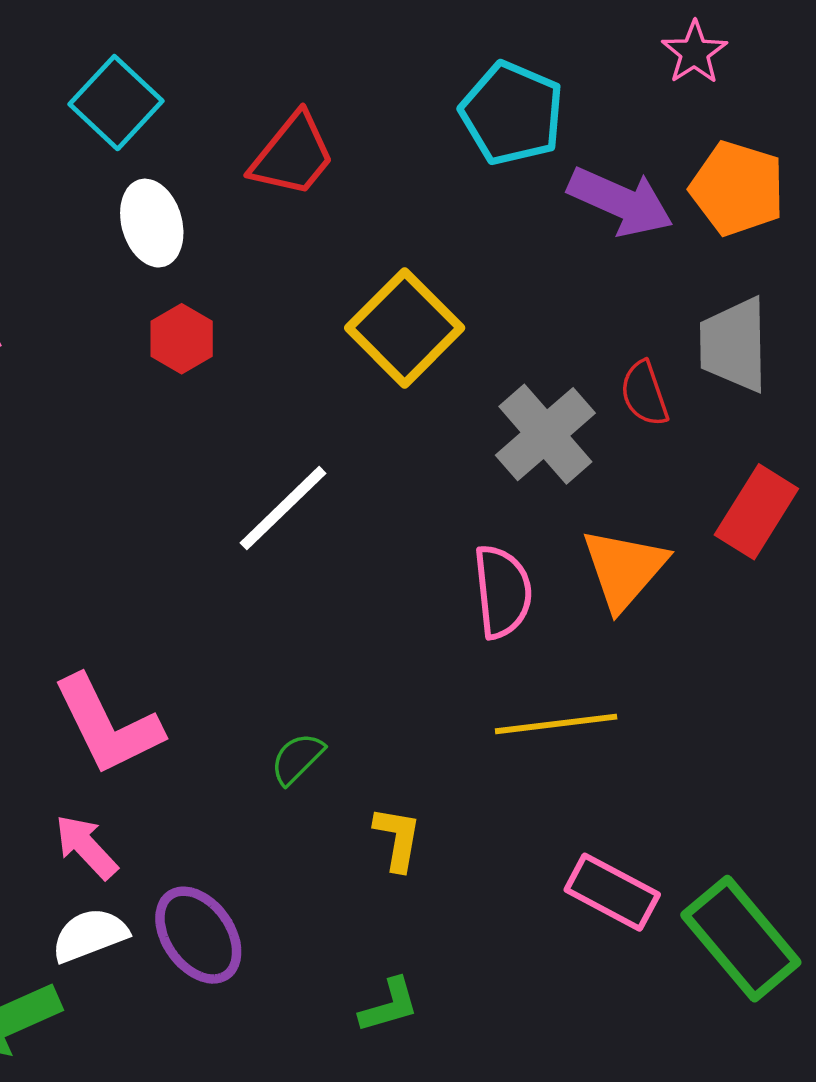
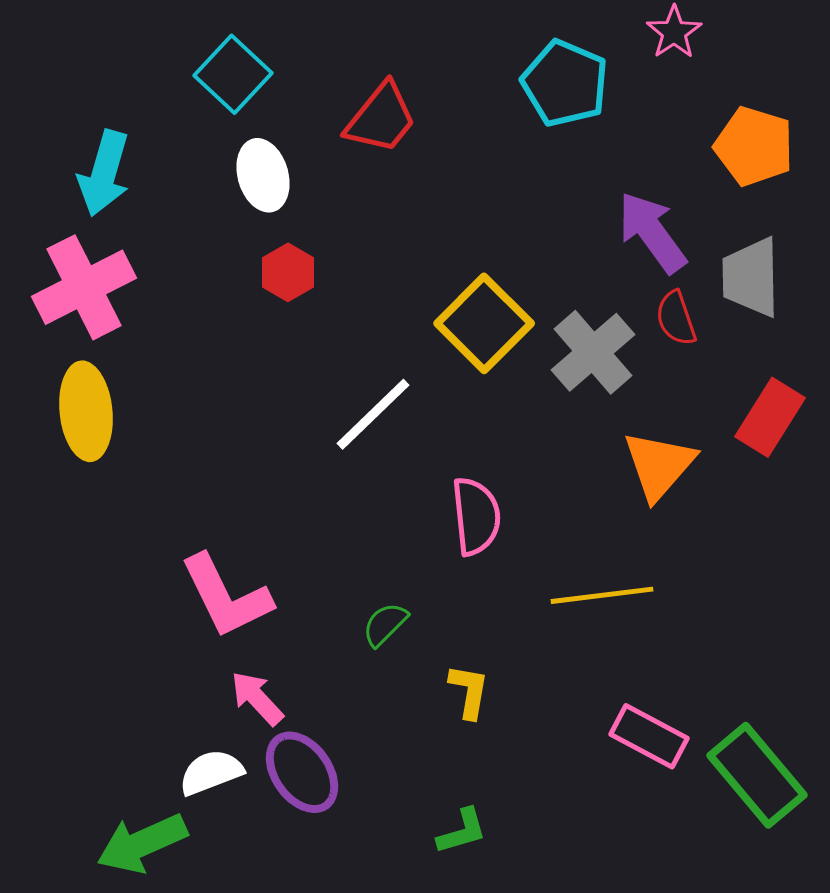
pink star: (694, 52) -> (674, 32), moved
purple arrow: (621, 202) -> (652, 232), moved, turned -150
yellow square: (405, 328) -> (484, 323), moved
pink semicircle: (502, 592) -> (476, 516), moved
pink arrow: (86, 847) -> (257, 698), moved

